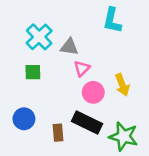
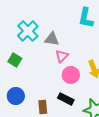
green square: (33, 72) -> (15, 60), moved, turned 32
black rectangle: (87, 123) -> (66, 99), size x0.7

